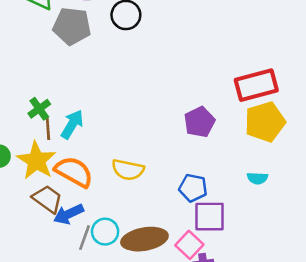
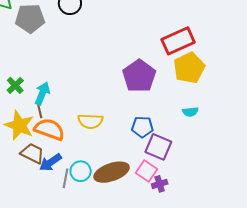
purple pentagon: (199, 122) -> (139, 76), size x1.4
brown line: (48, 128) -> (39, 109), moved
purple square: (210, 217) -> (158, 147), turned 32

